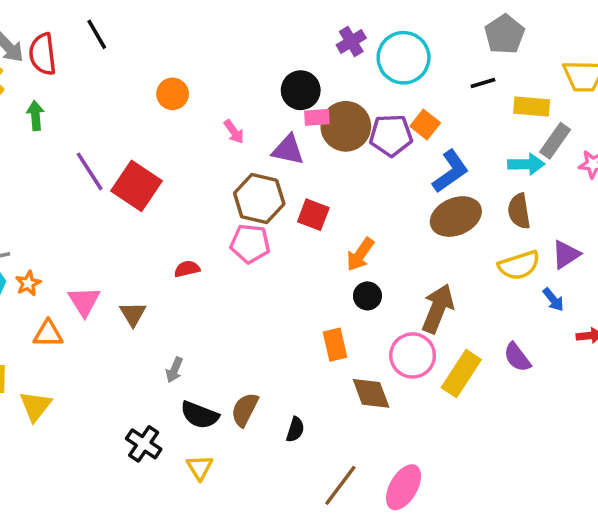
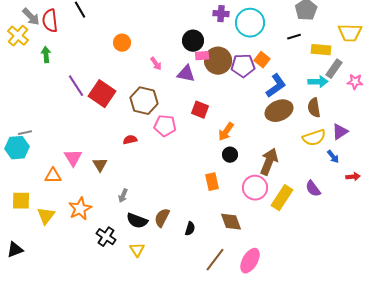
purple cross: (351, 42) -> (221, 14), turned 35
brown hexagon: (259, 198) -> (144, 101), moved
orange star: (28, 283) -> (80, 209), moved, size x1.6
brown diamond: (371, 393) -> (231, 222), moved

